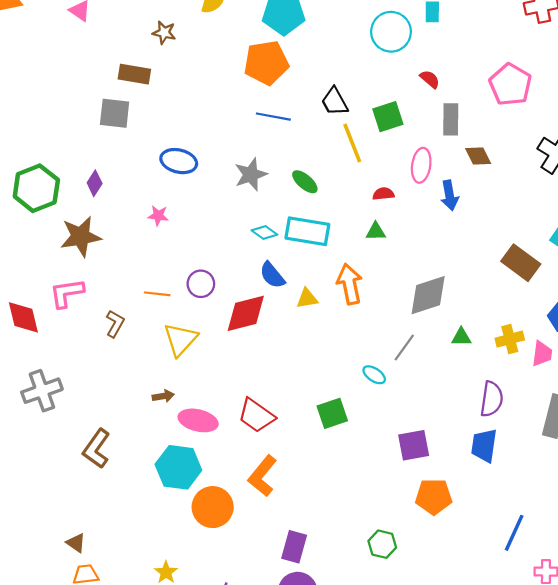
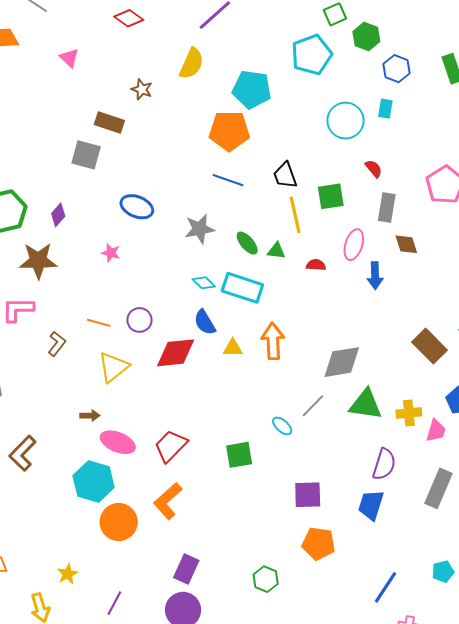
green triangle: (376, 232) -> (276, 251), moved
green triangle: (461, 337) -> (366, 404), size x1.8
red trapezoid: (256, 416) -> (171, 446), turned 90

